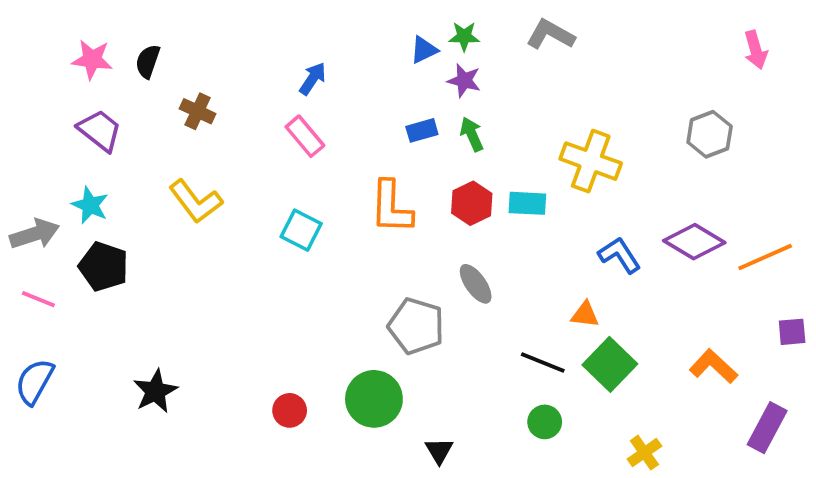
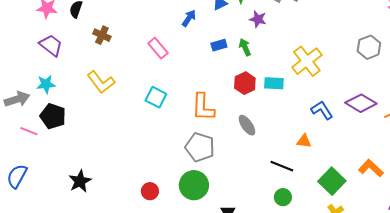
blue arrow: (313, 79) -> (189, 18), moved
purple star: (464, 81) -> (258, 19), moved
yellow cross: (591, 161) -> (307, 61), turned 32
cyan star: (90, 205) -> (46, 84), turned -30
orange L-shape: (391, 207) -> (203, 107), moved
pink line: (38, 299) -> (29, 131), moved
gray pentagon: (416, 326) -> (200, 147), moved
green square: (610, 364) -> (332, 181), moved

